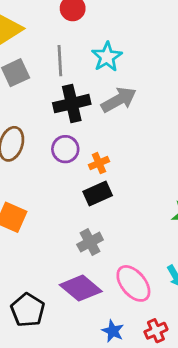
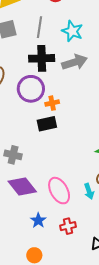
cyan star: (107, 57) -> (72, 31), turned -30
purple circle: (65, 149) -> (31, 89), size x1.4
gray cross: (90, 242) -> (13, 155), moved, turned 30

